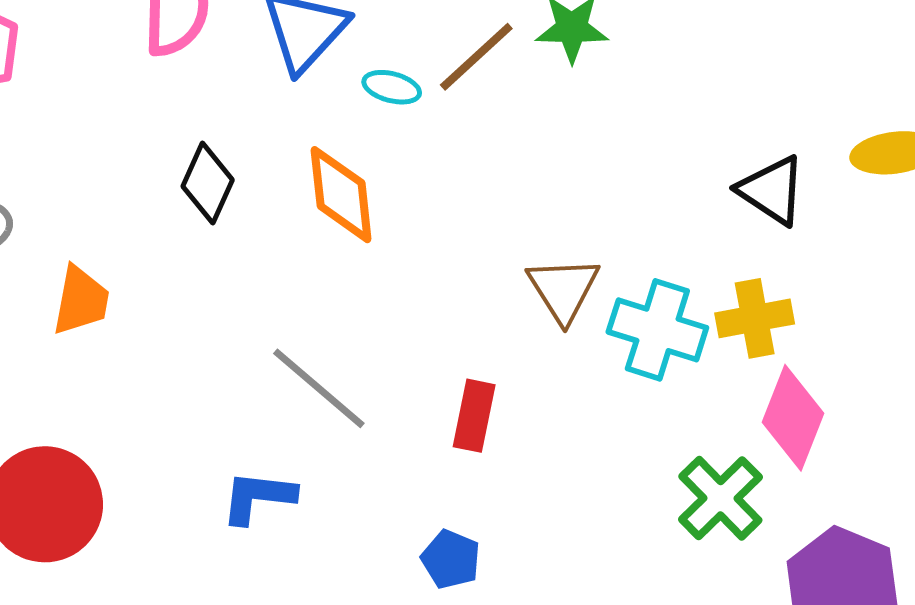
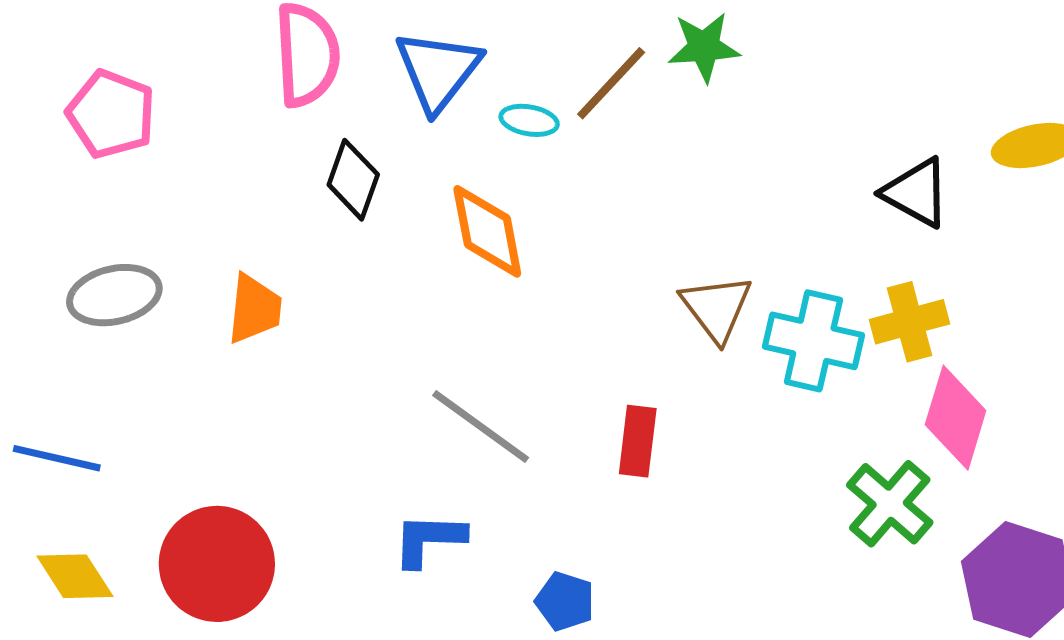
black diamond: (208, 183) -> (353, 180), moved
orange trapezoid: (81, 300) -> (254, 309), moved
blue pentagon: (451, 559) -> (565, 601), moved

